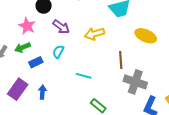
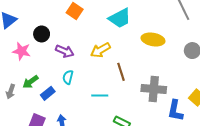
pink star: (27, 26) -> (22, 51), moved
brown line: (121, 60) -> (121, 72), moved

